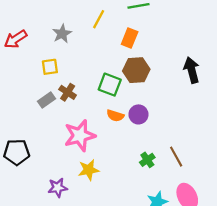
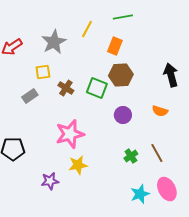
gray star: (62, 34) -> (54, 42), size x1.4
brown cross: (68, 92) -> (66, 88), moved
gray rectangle: (47, 100) -> (30, 96), moved
orange semicircle: (115, 116) -> (160, 111), moved

